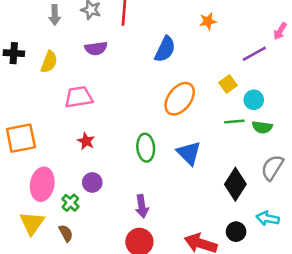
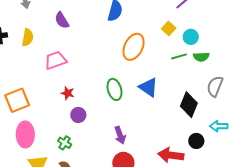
purple semicircle: (96, 48) -> (62, 20), turned 78
purple circle: (92, 182) -> (78, 115), moved
pink ellipse: (42, 184) -> (25, 134), moved

